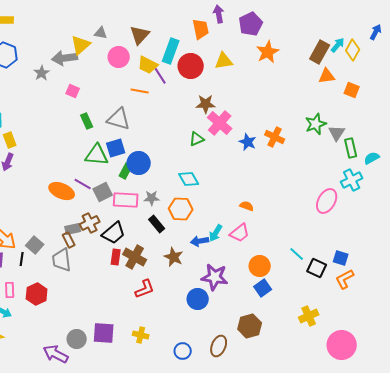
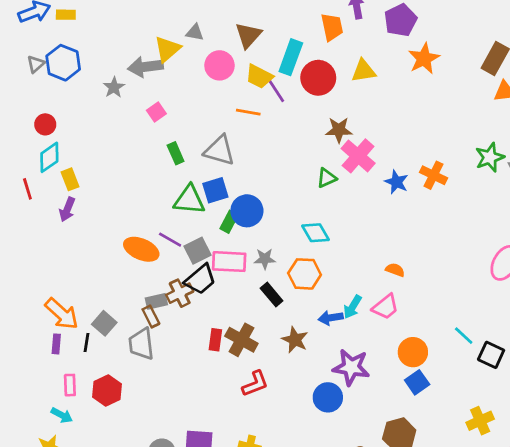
pink square: (73, 91) -> (156, 112), turned 32
black trapezoid: (114, 233) -> (200, 279), moved

